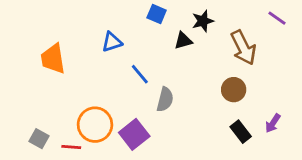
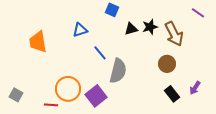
black star: (203, 21) -> (150, 27), moved
gray semicircle: (165, 99) -> (118, 71), size x1.4
gray square: (39, 139) -> (16, 95), moved

